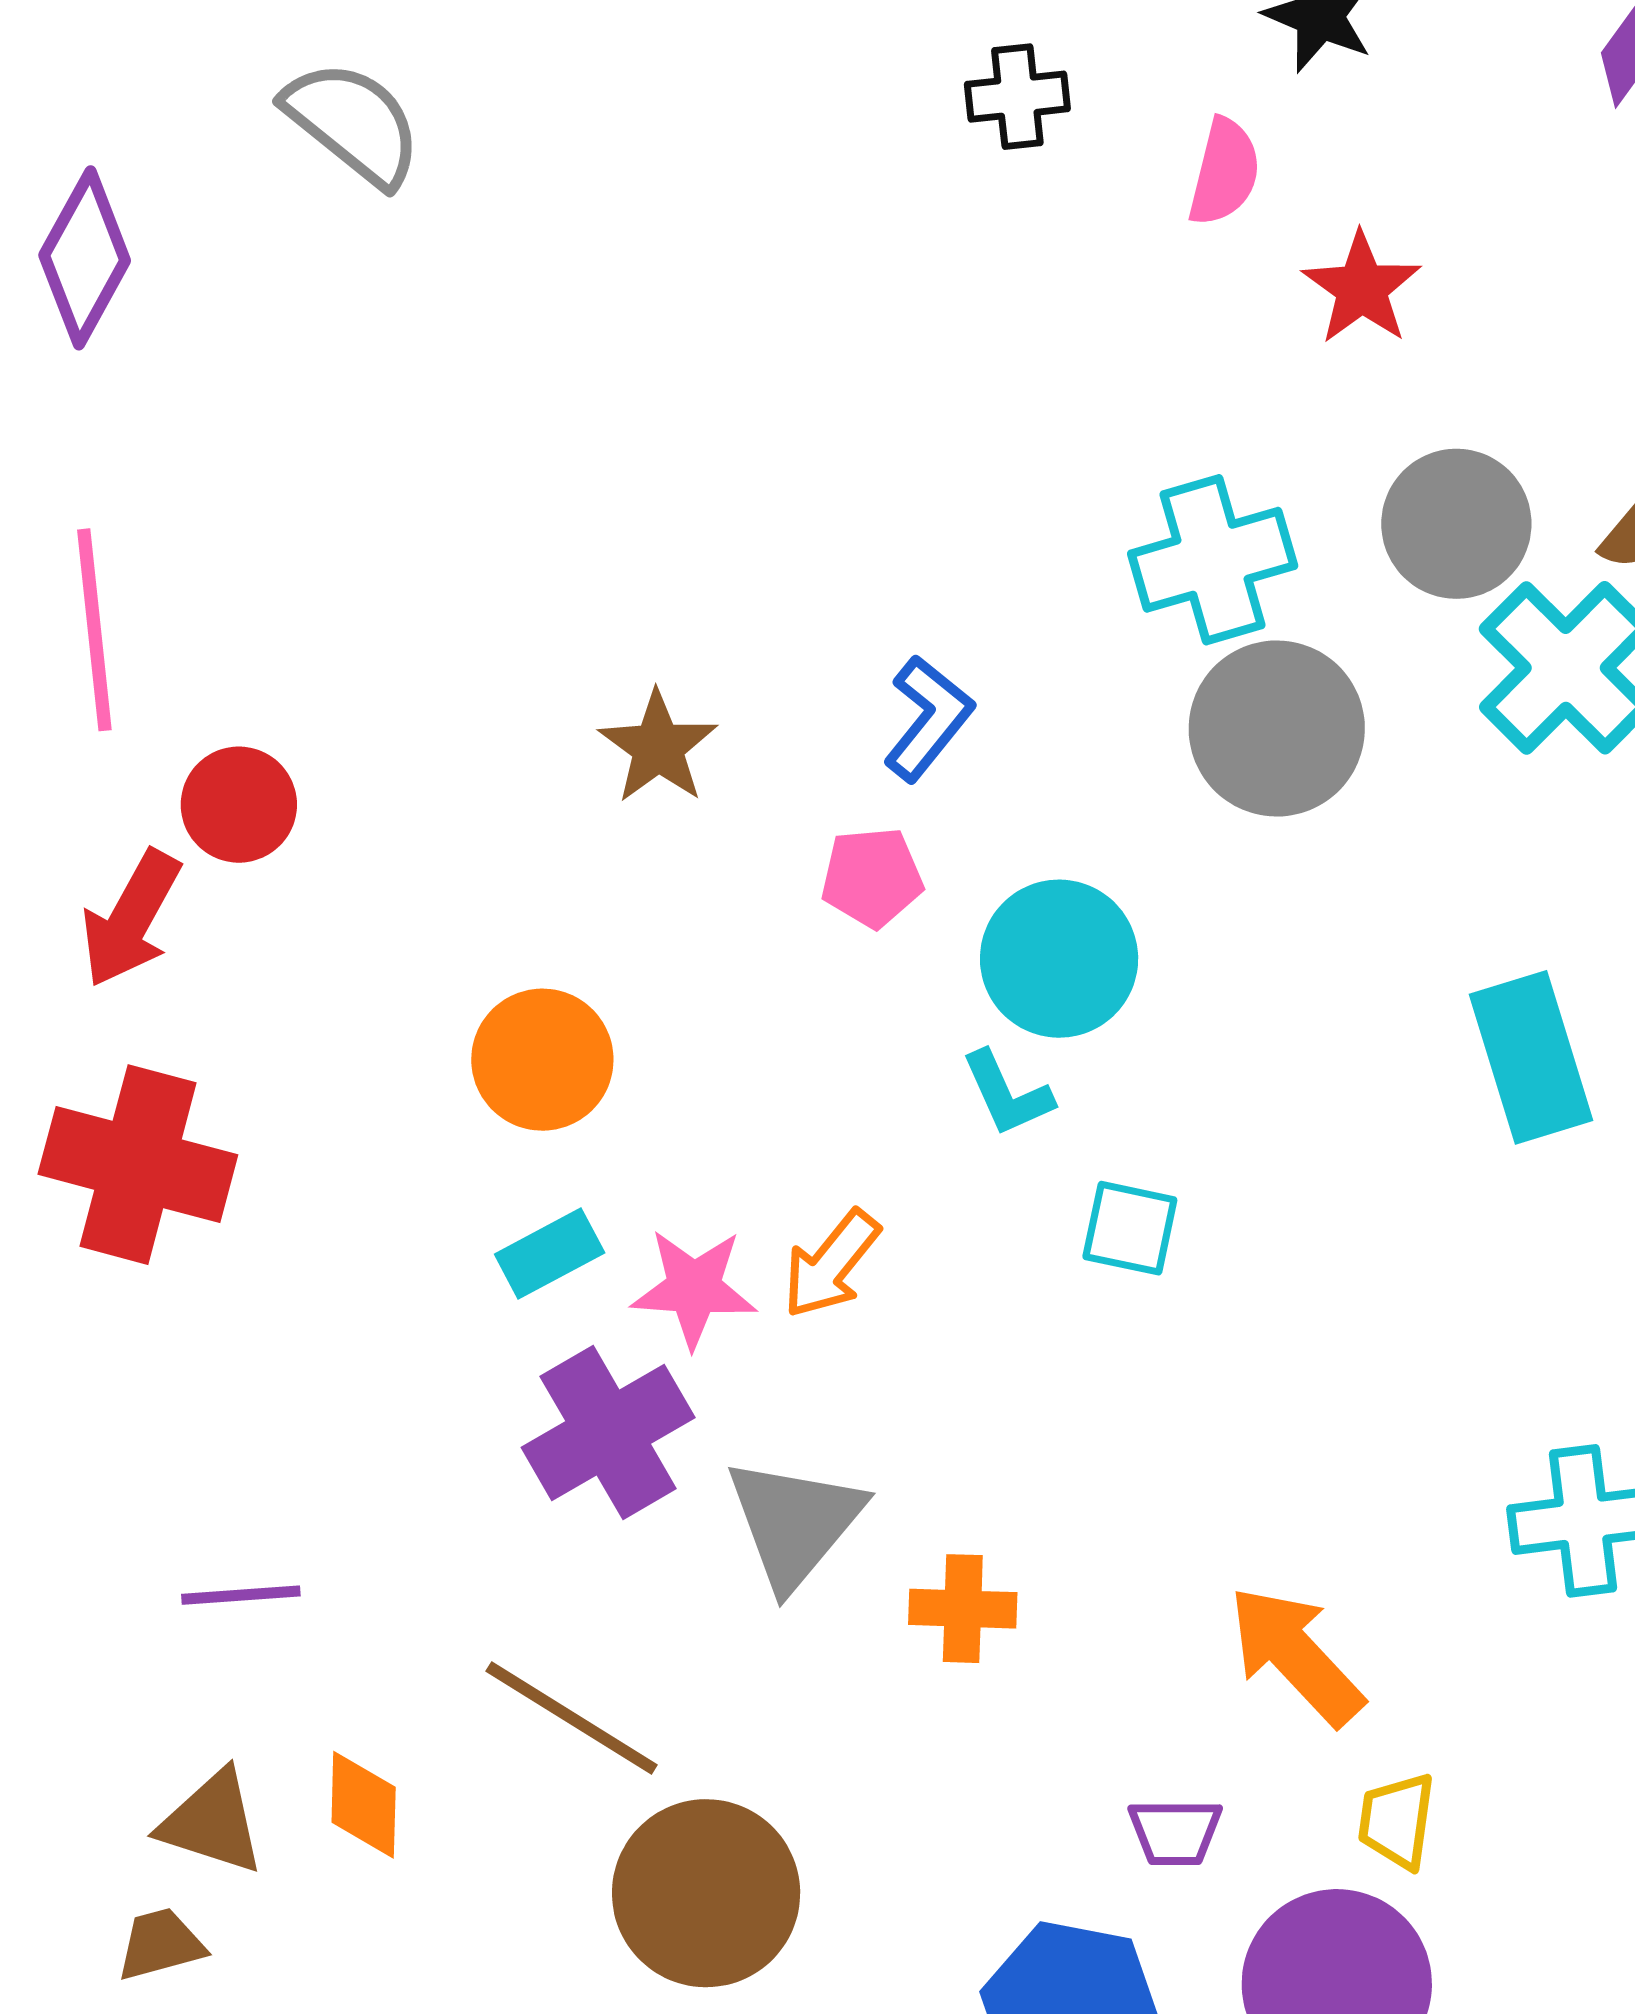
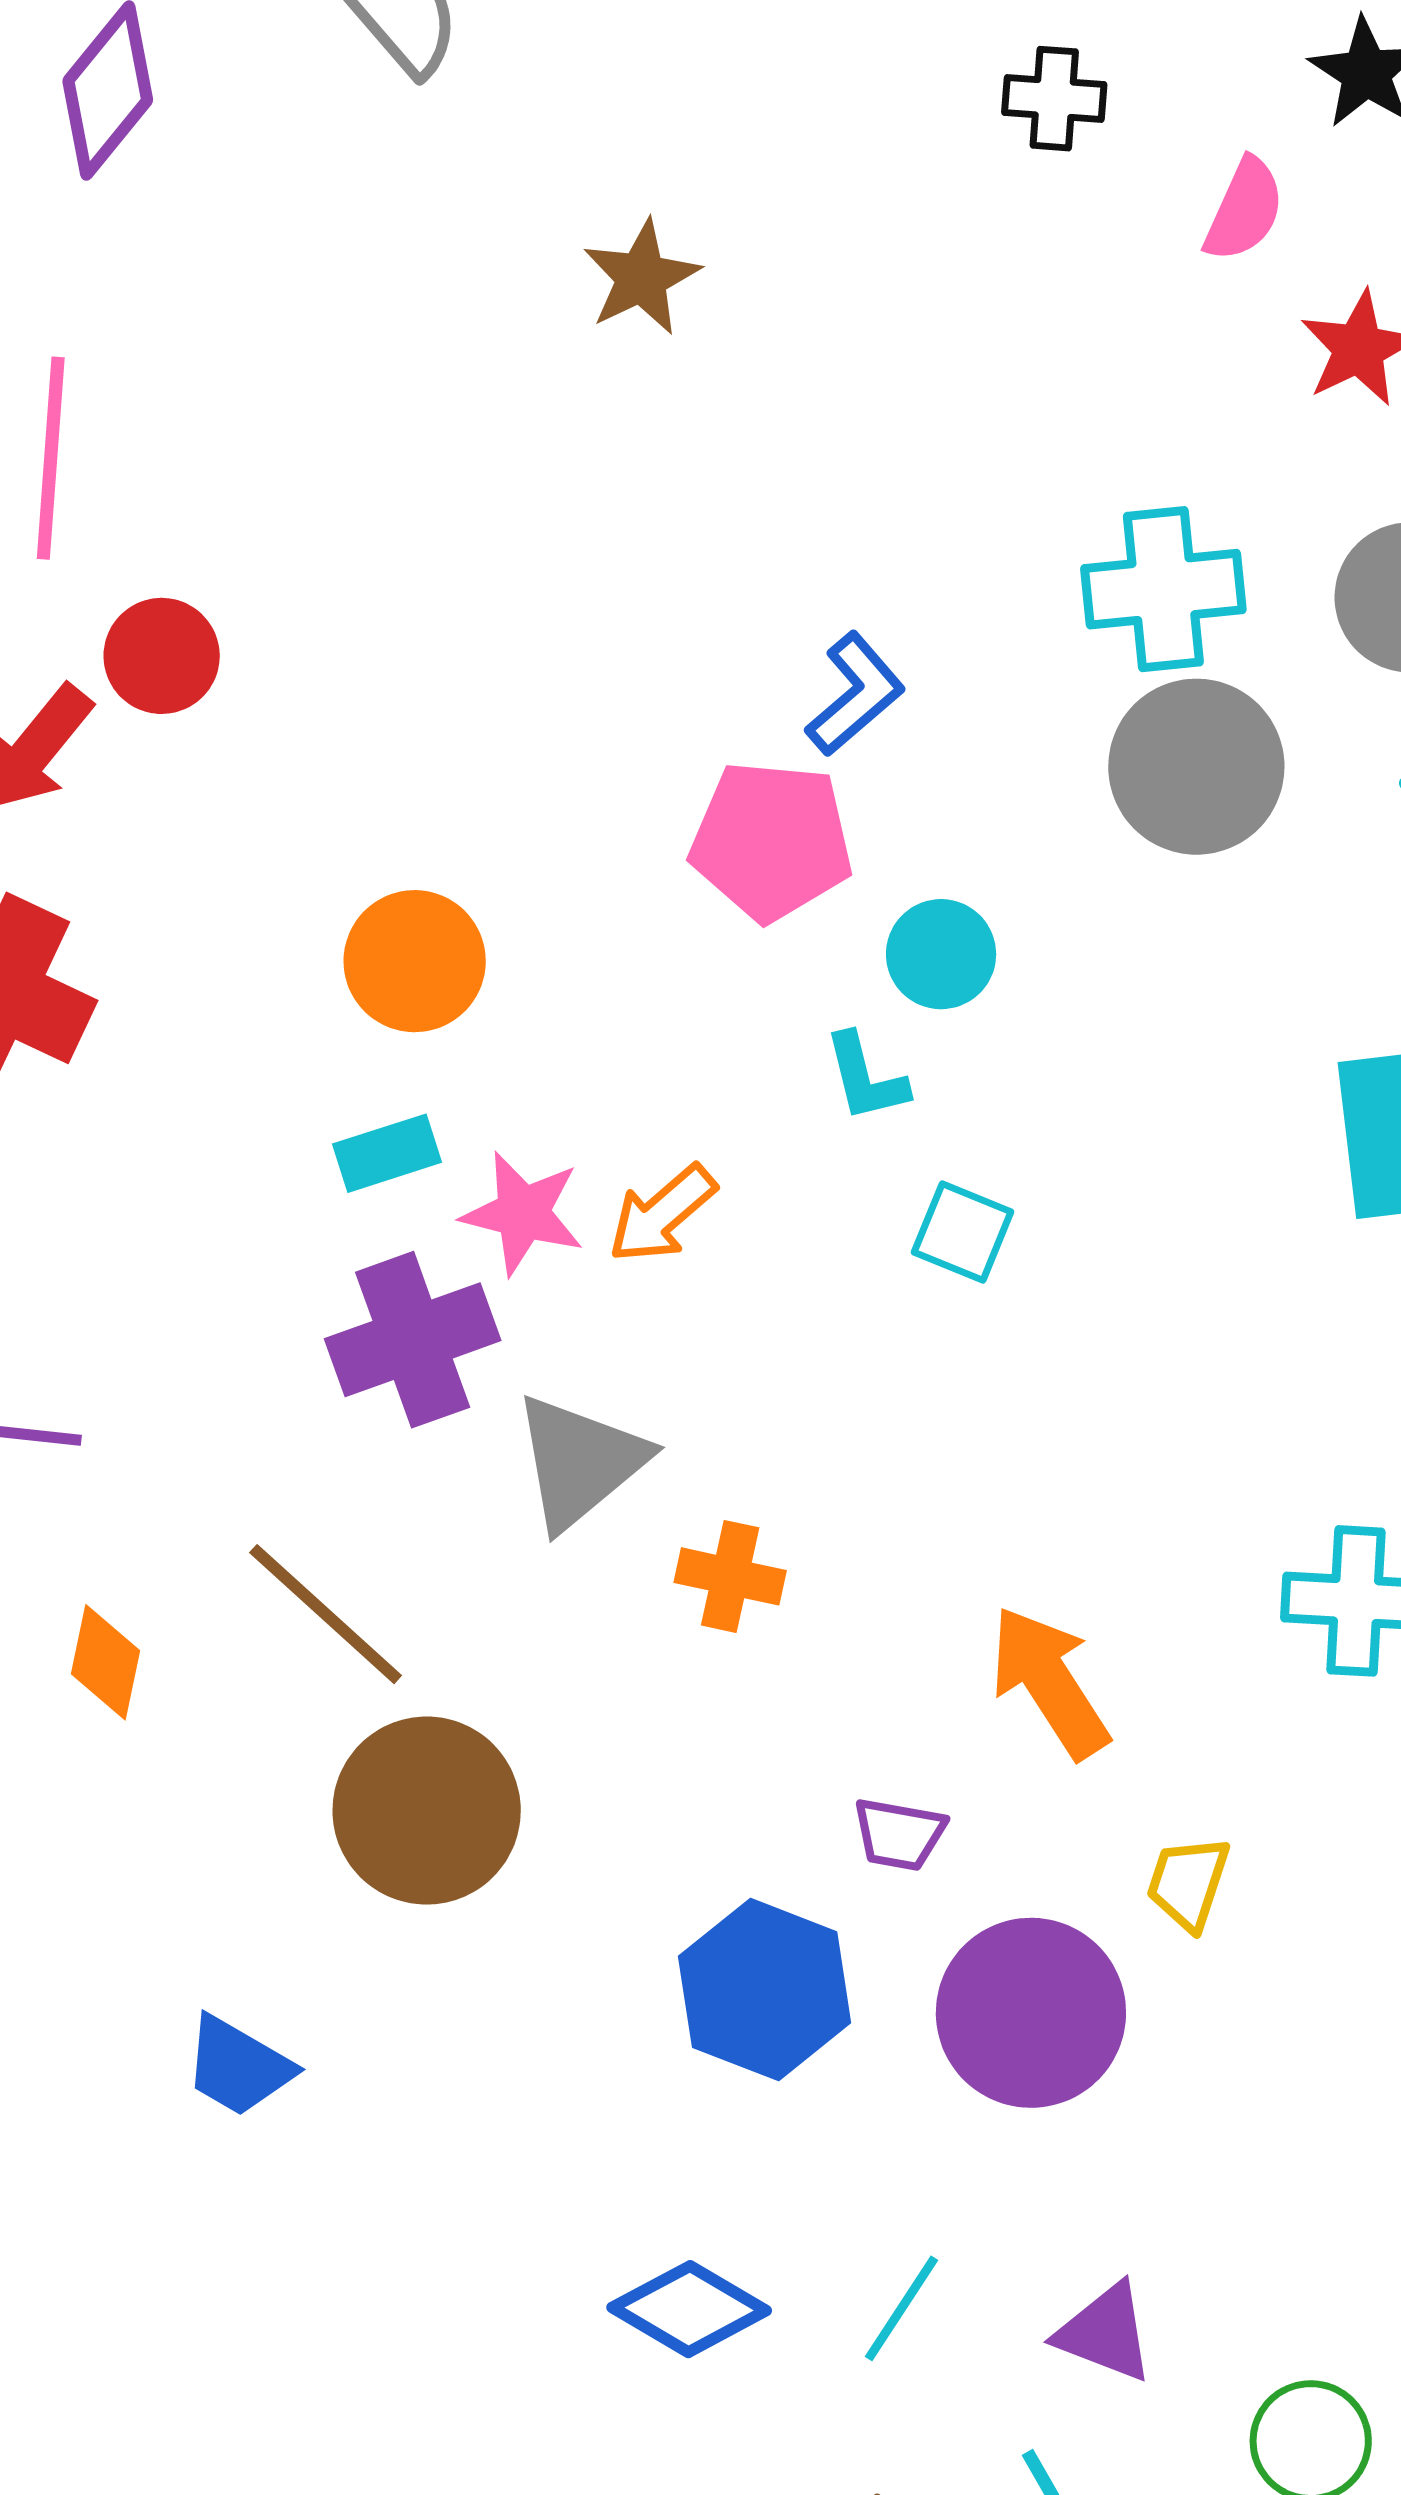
brown star: (658, 747) -> (641, 278), moved
pink pentagon: (872, 877) -> (771, 841), size x1.6
cyan circle: (1059, 959) -> (941, 954), size x0.7
yellow trapezoid: (1397, 1821) -> (1188, 1883), moved

